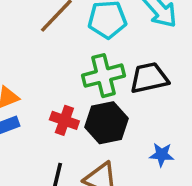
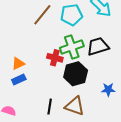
red cross: (64, 120) -> (55, 58), moved

